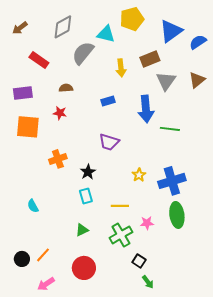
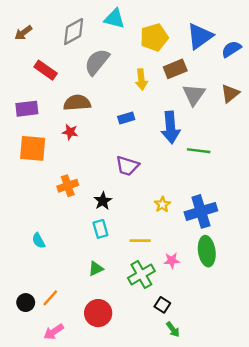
yellow pentagon: (132, 19) -> (154, 37), moved
cyan triangle: (106, 34) -> (114, 19), moved
brown semicircle: (66, 88) -> (77, 103), size x1.6

